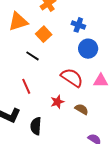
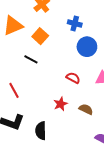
red semicircle: (72, 78) -> (73, 78), size x0.6
red line: (26, 86) -> (14, 90), moved

